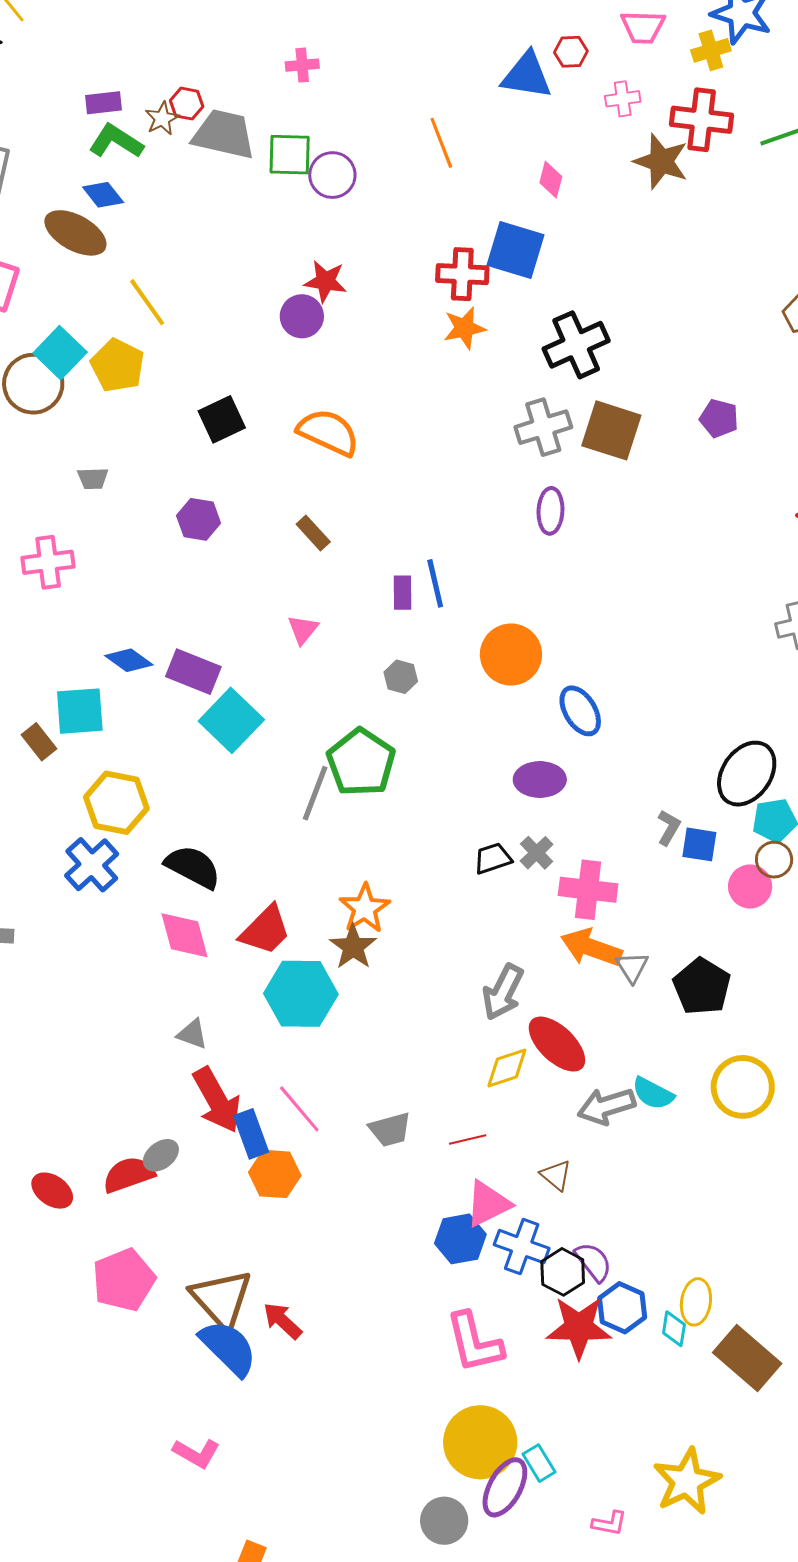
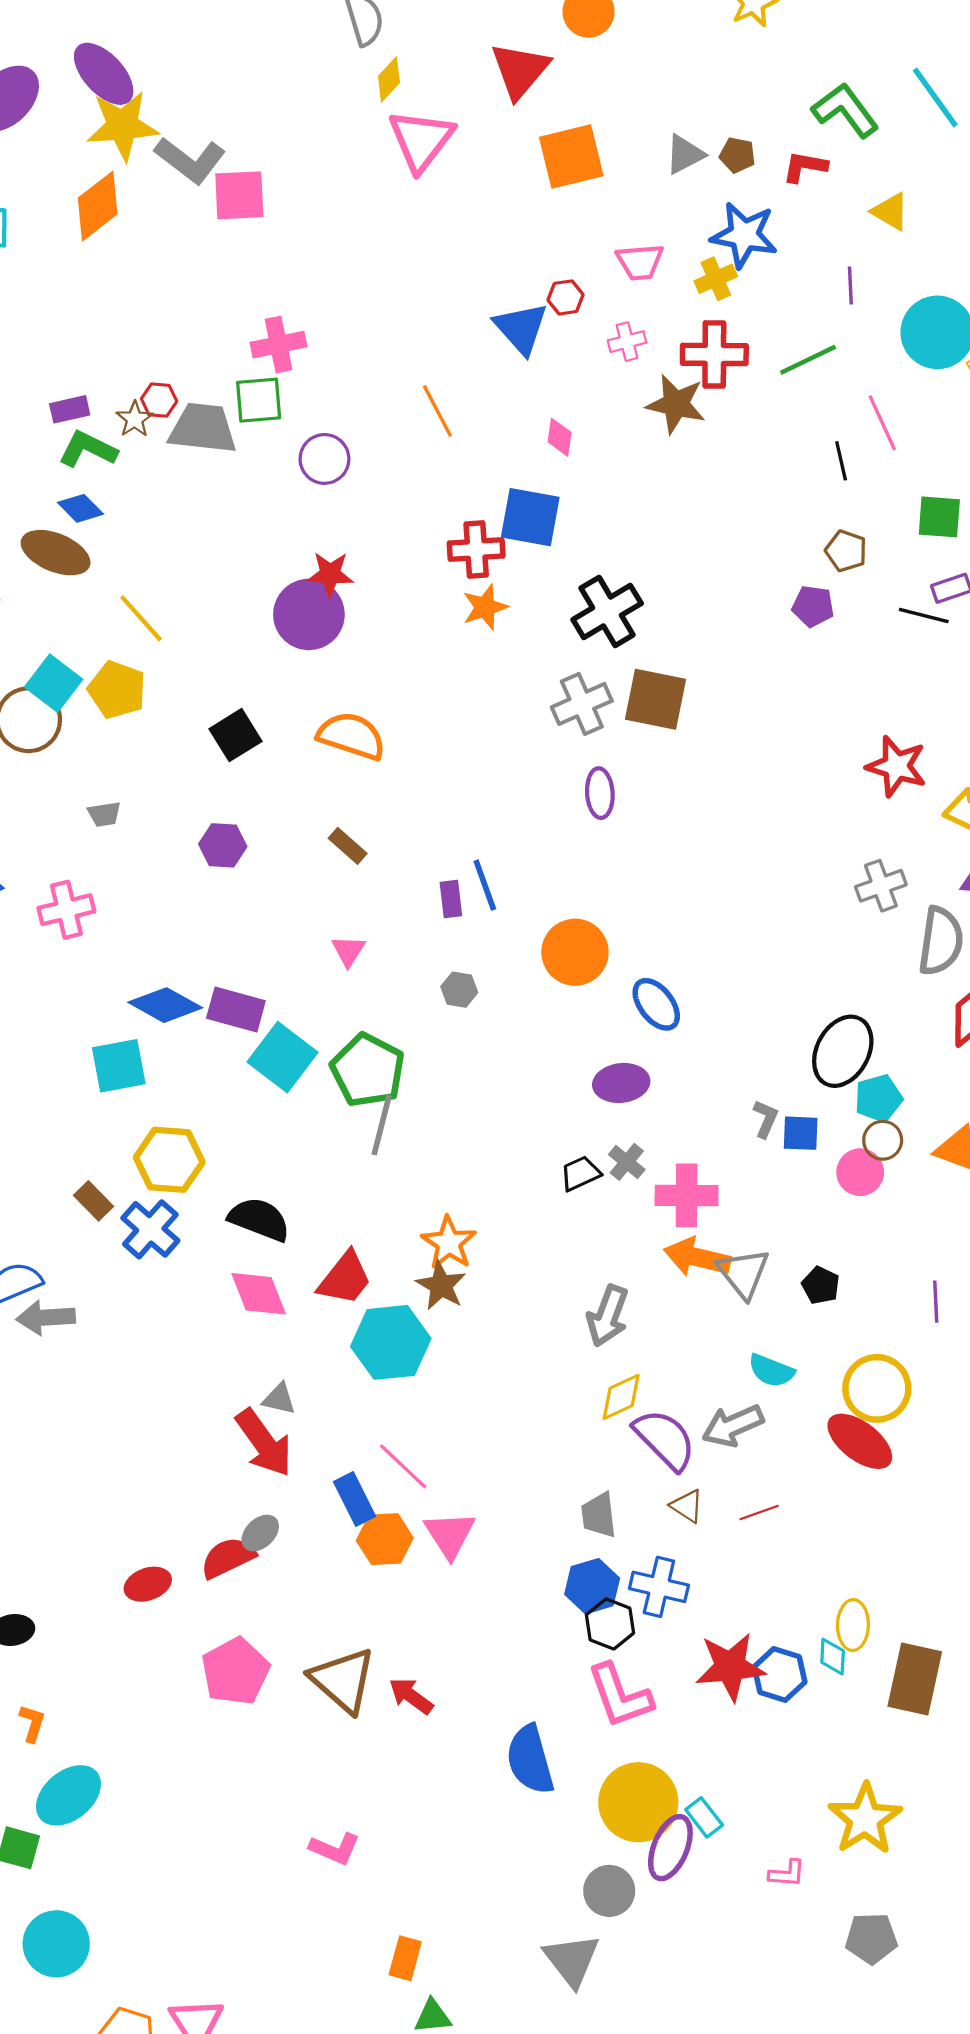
pink cross: (302, 65) -> (279, 345), size x1.5
blue triangle: (527, 75) -> (521, 328), turned 46
green square: (290, 155) -> (259, 400), moved
purple circle: (302, 316) -> (309, 614), size x1.5
purple pentagon: (719, 418) -> (813, 606), moved
blue diamond: (129, 660) -> (165, 1005), size x1.4
brown rectangle: (39, 742) -> (93, 1201), moved
green pentagon: (361, 762) -> (368, 1070), moved
gray triangle: (632, 967) -> (743, 1273), size x1.5
black pentagon: (702, 986) -> (821, 1285), size x0.6
red ellipse: (557, 1044) -> (860, 1441), moved
cyan semicircle: (653, 1093) -> (771, 1371), moved
red arrow: (217, 1100) -> (264, 1443), moved
gray trapezoid: (390, 1129) -> (599, 1515), moved, turned 105
red line: (468, 1140) -> (759, 1512), moved
red ellipse: (52, 1191) -> (148, 1584), turned -48
pink triangle: (488, 1204) -> (450, 1535), moved, turned -30
purple semicircle: (593, 1262) -> (665, 1439), moved, size x1.5
black hexagon: (563, 1272) -> (610, 1624), moved
blue hexagon: (622, 1308) -> (780, 1675), moved
blue semicircle: (228, 1348) -> (530, 1760), moved, turned -144
brown rectangle: (747, 1358) -> (915, 1679), turned 68

